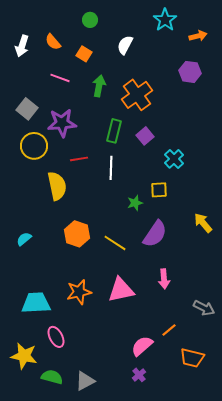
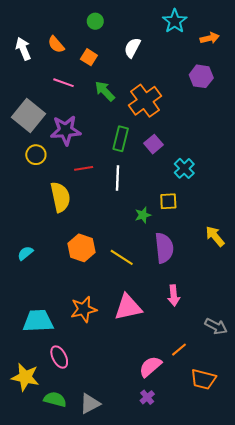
white arrow: (22, 46) -> (23, 49), turned 140
green arrow: (99, 86) -> (105, 91), turned -55
gray square: (27, 109) -> (29, 115), size x1.4
yellow circle: (34, 146) -> (36, 155), size x0.7
purple semicircle: (155, 234) -> (164, 248), turned -40

